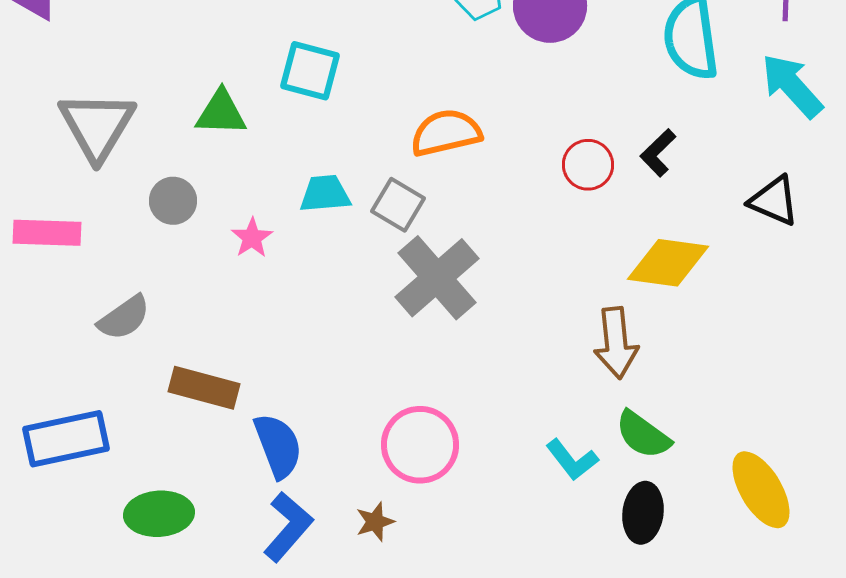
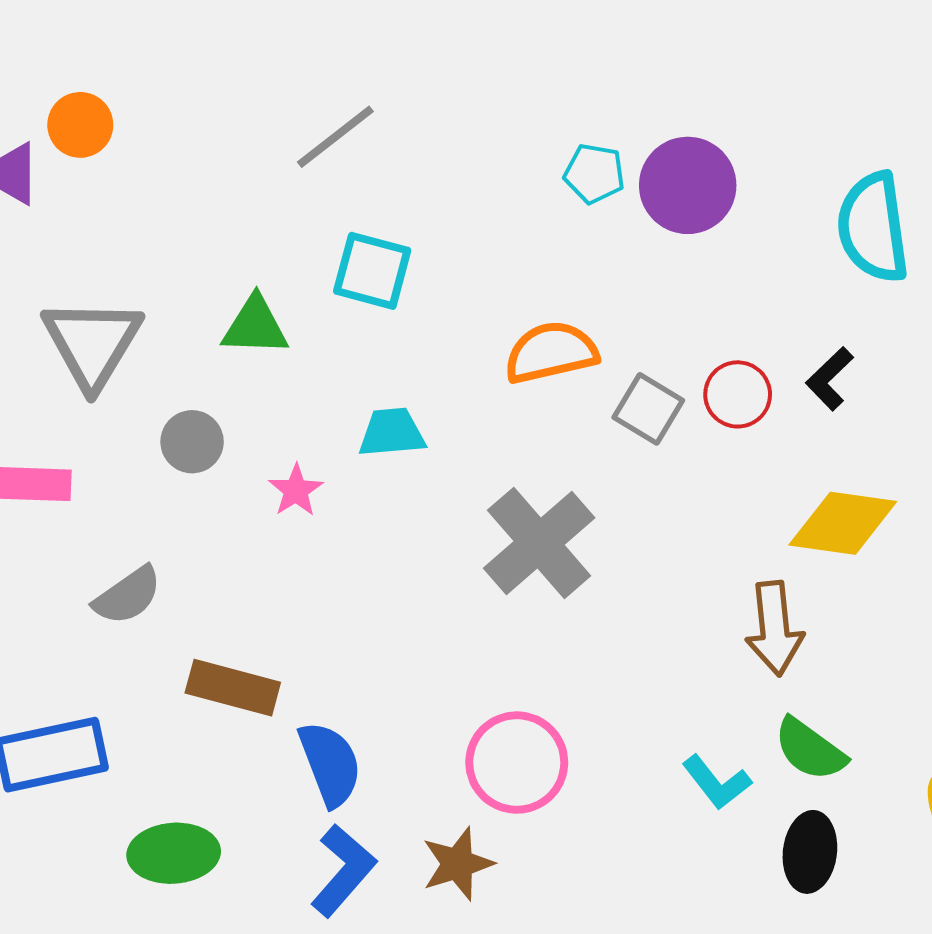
gray square: (398, 205) -> (648, 409), moved
brown star: (375, 522) -> (458, 864), size x1.4

